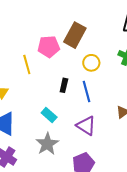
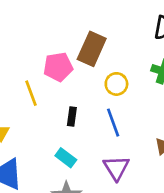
black rectangle: (64, 85) -> (72, 116), moved
purple triangle: (86, 126) -> (116, 168), turned 30

